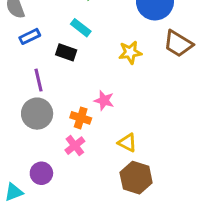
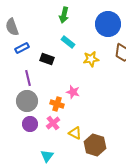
cyan rectangle: (81, 28) -> (68, 42), moved
yellow triangle: (127, 143) -> (75, 133), moved
purple circle: (41, 173) -> (30, 124), moved
cyan triangle: (14, 192) -> (47, 156), moved, turned -32

